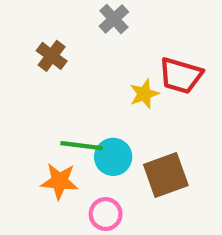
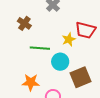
green line: (82, 146) -> (40, 48), moved
cyan circle: (113, 157) -> (60, 62), moved

